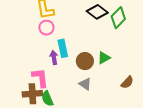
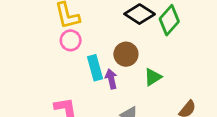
purple arrow: (54, 57) -> (111, 79), moved
brown circle: (85, 61) -> (126, 54), moved

